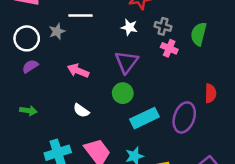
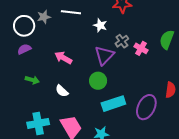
gray cross: (163, 26) -> (122, 41), moved, turned 32
white star: (129, 27) -> (100, 25), moved
gray star: (57, 31) -> (44, 17), moved
green arrow: (28, 111) -> (32, 80), moved

